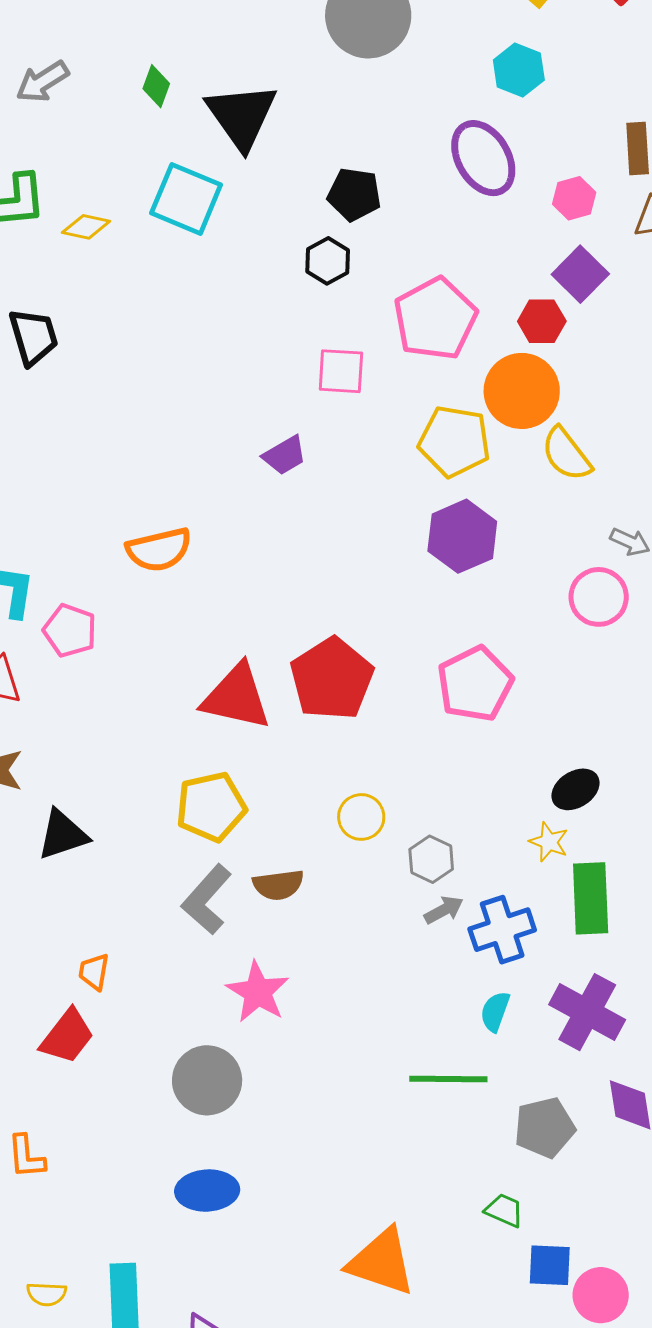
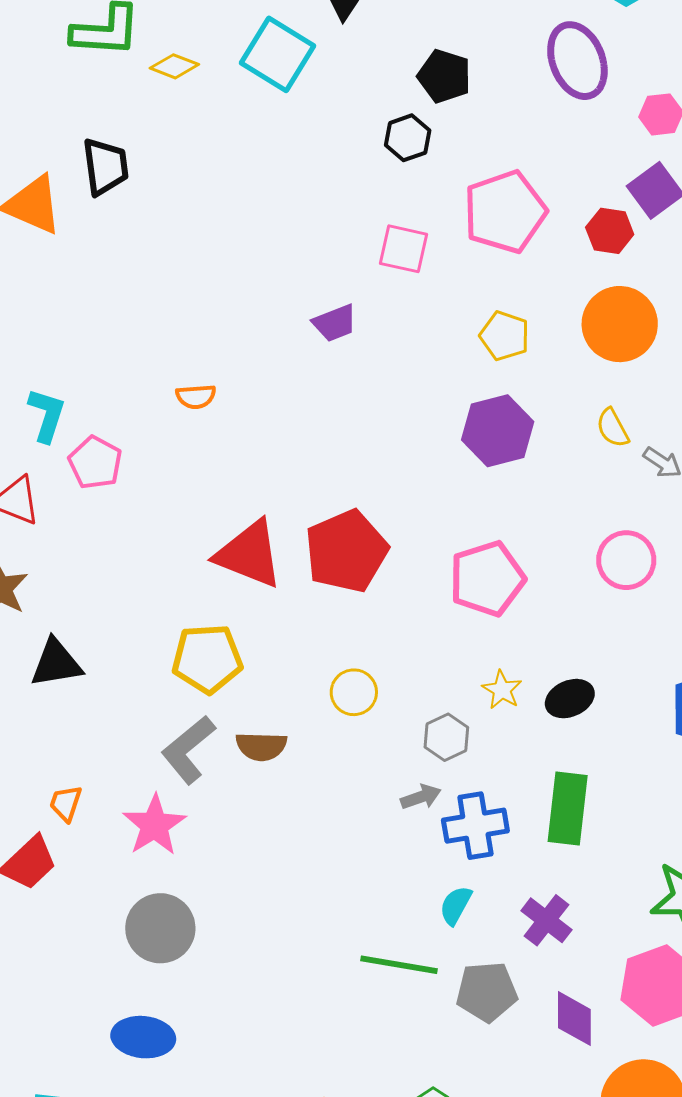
orange circle: (522, 391) -> (620, 324), moved
yellow pentagon: (454, 441) -> (505, 336), size x0.7
yellow semicircle: (566, 454) -> (613, 428), moved, size x0.7
orange semicircle: (159, 550) -> (196, 397), size x0.6
pink circle: (599, 597) -> (626, 560), moved
yellow star: (549, 842) -> (502, 690), moved
gray hexagon: (431, 859) -> (446, 737), moved
pink star: (258, 992) -> (154, 825), moved
purple cross: (587, 1012) -> (546, 920), size x0.7
gray pentagon: (545, 1128) -> (487, 992), moved

